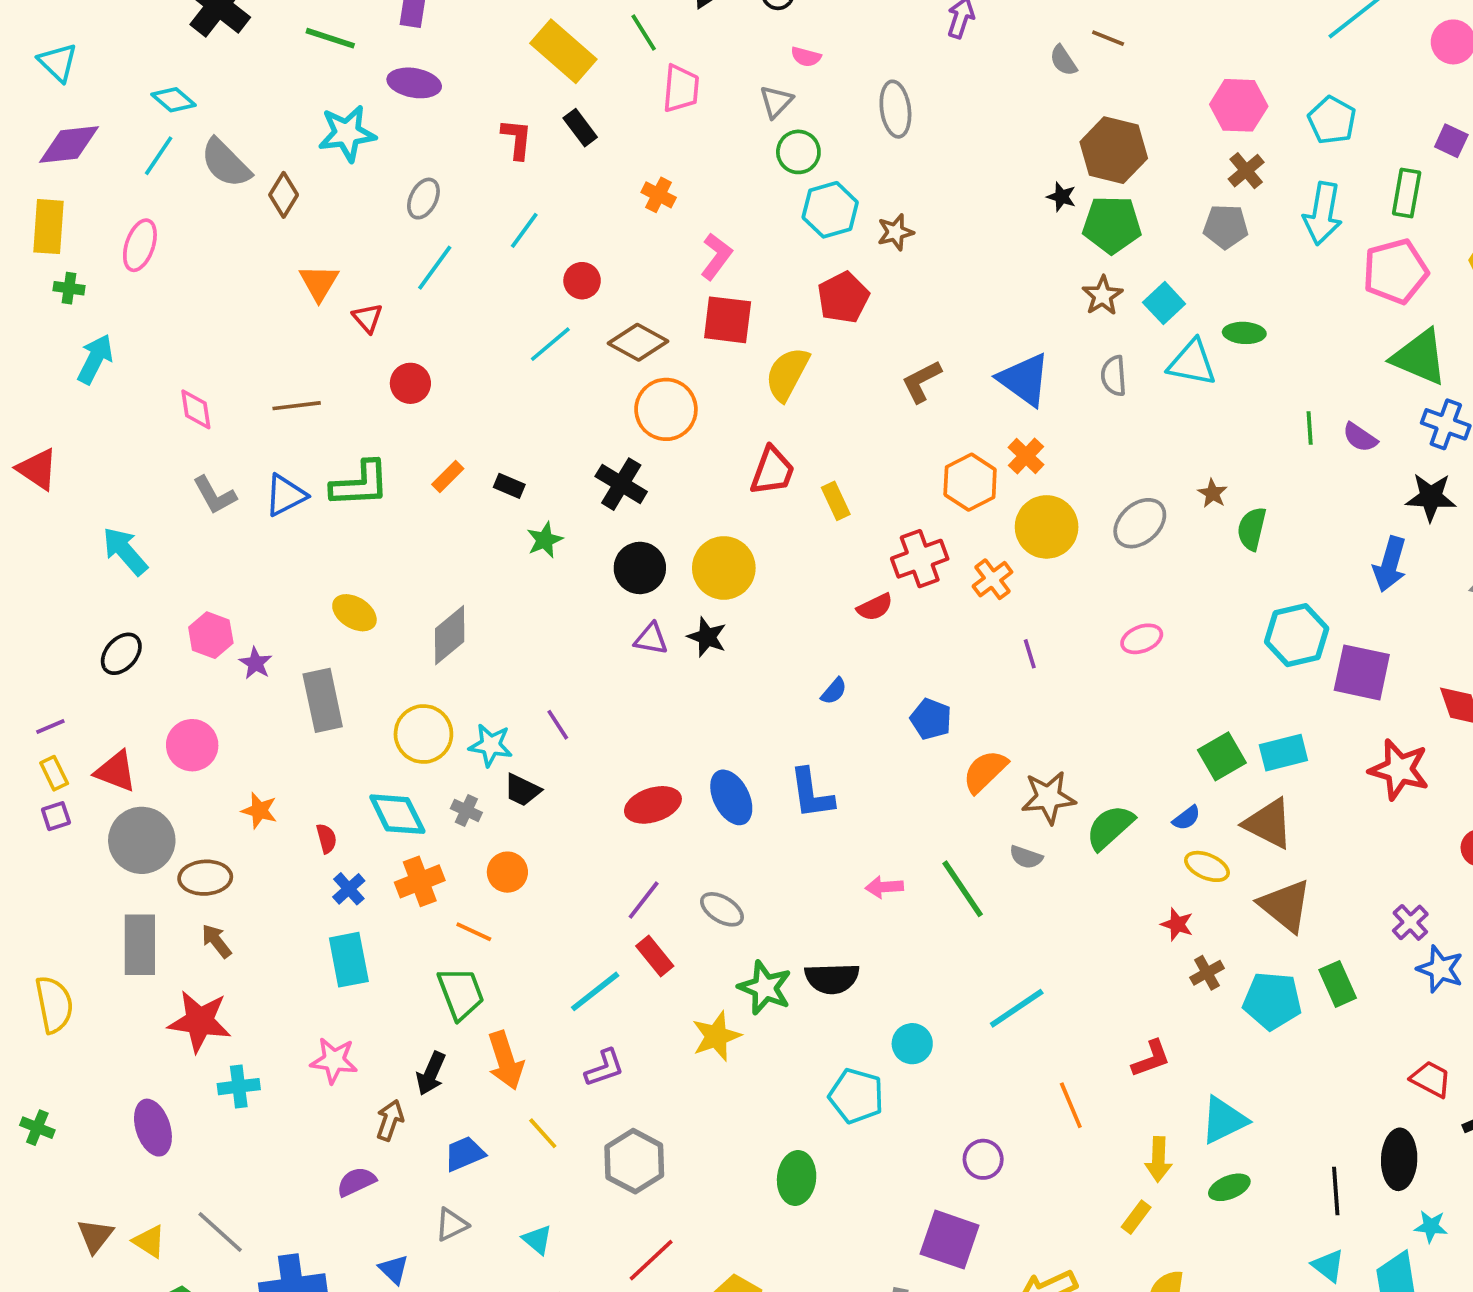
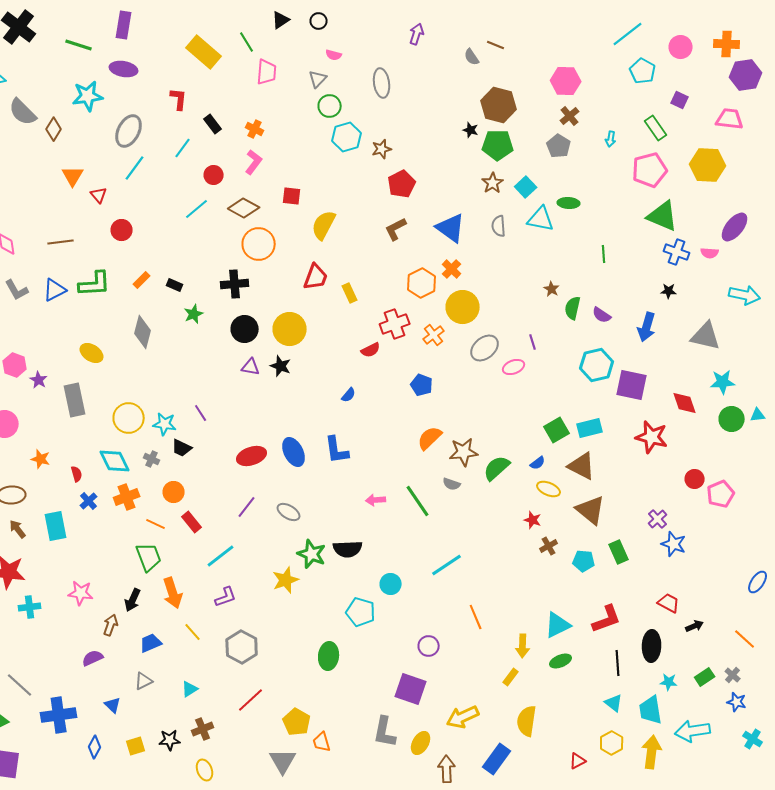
cyan pentagon: (1332, 120) -> (643, 71), moved
black rectangle: (580, 128) -> (213, 124), moved
green rectangle: (1407, 193) -> (656, 128), turned -45
gray ellipse: (423, 199) -> (129, 131), size x1.5
cyan arrow: (1323, 214) -> (611, 139), size x0.5
gray pentagon: (1226, 227) -> (559, 146), turned 30
pink L-shape: (716, 256) -> (254, 162), moved
red pentagon: (843, 297) -> (402, 184), moved
red square: (728, 320) -> (292, 196), size x0.7
purple semicircle: (1360, 437) -> (602, 315), moved
black cross: (621, 484) -> (235, 284), turned -36
black star: (1431, 497) -> (669, 291), size x0.6
gray ellipse: (1140, 523) -> (485, 348), moved
gray diamond: (450, 635) -> (143, 332), moved, turned -36
purple line: (1030, 654) -> (533, 342), moved
blue pentagon: (931, 719) -> (422, 385), moved
red rectangle: (655, 956) -> (192, 522), moved
cyan rectangle: (349, 960) -> (56, 526), moved
cyan pentagon: (1272, 1001) -> (584, 561), size x0.7
red L-shape: (1151, 1059) -> (607, 619), moved, size x1.4
cyan triangle: (537, 1240) -> (190, 689), turned 48

